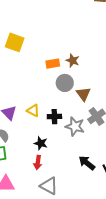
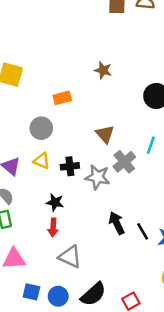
brown star: (73, 61) -> (103, 70), moved
gray circle: (65, 83) -> (41, 128), moved
black arrow: (87, 163) -> (117, 223), turned 30

